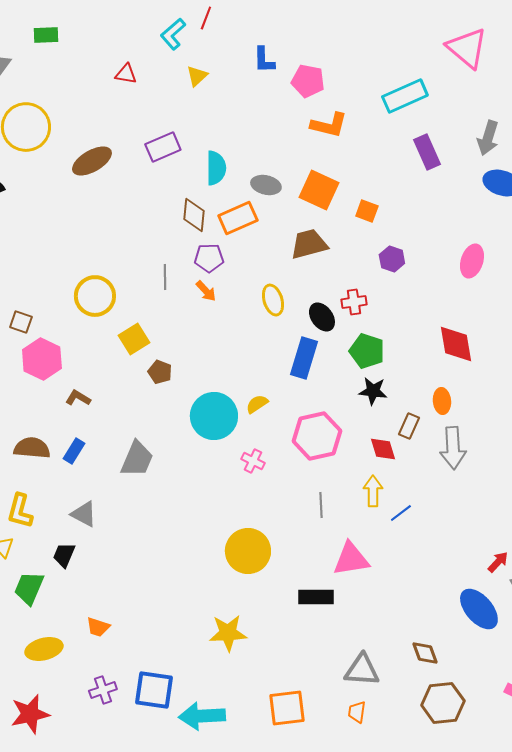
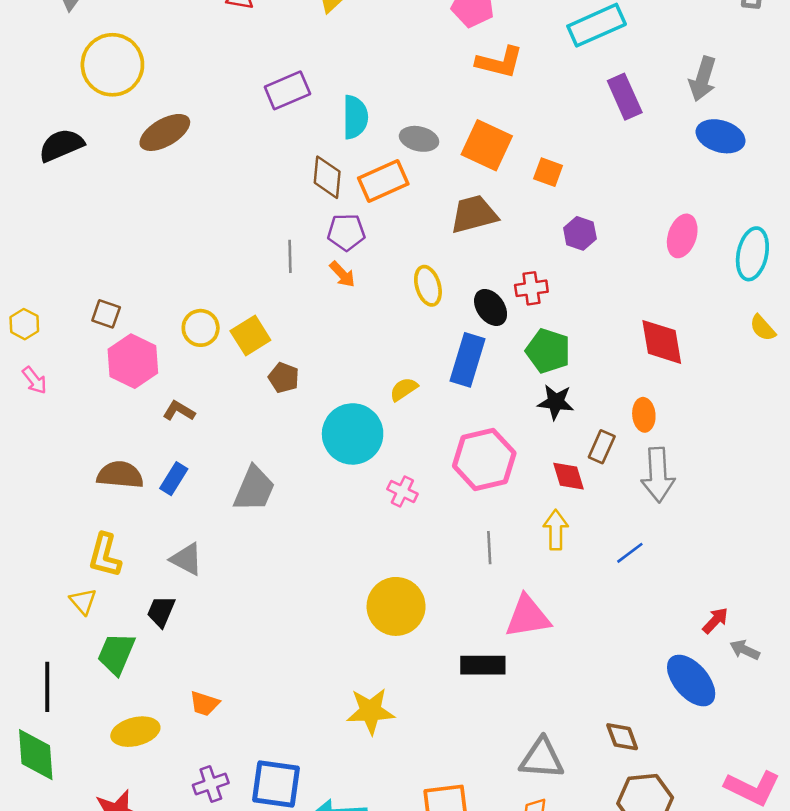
brown ellipse: (92, 161) -> (165, 132), moved
yellow circle: (95, 296) -> (201, 328), moved, size x0.7
yellow semicircle: (257, 404) -> (404, 389), moved
blue line: (401, 513) -> (630, 553), moved

